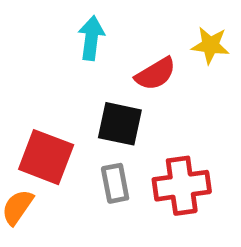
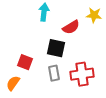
red square: (46, 157) -> (25, 62), size x0.7

